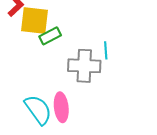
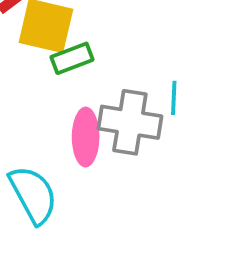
pink ellipse: (61, 107) -> (86, 137), moved

